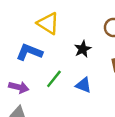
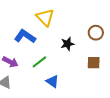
blue triangle: (84, 85) -> (52, 81), moved

